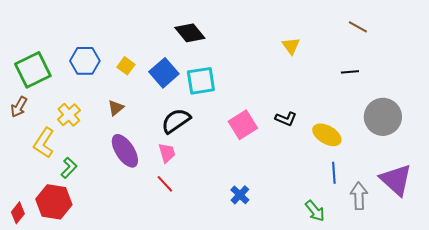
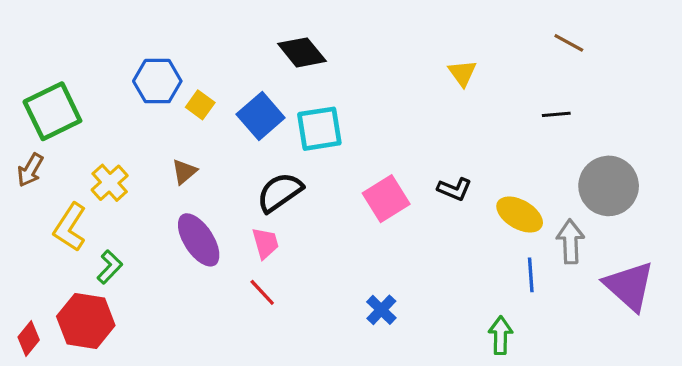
blue hexagon: (85, 61) -> (157, 81), moved
gray arrow: (359, 196) -> (570, 242), moved
green arrow: (315, 211) -> (501, 335), turned -140

